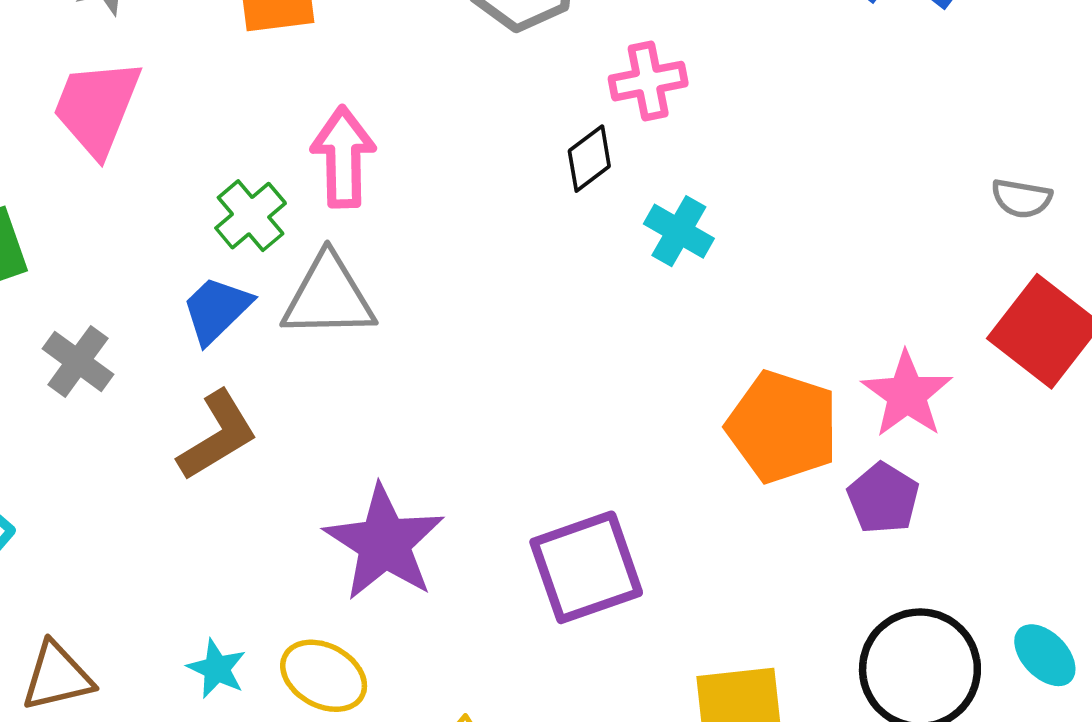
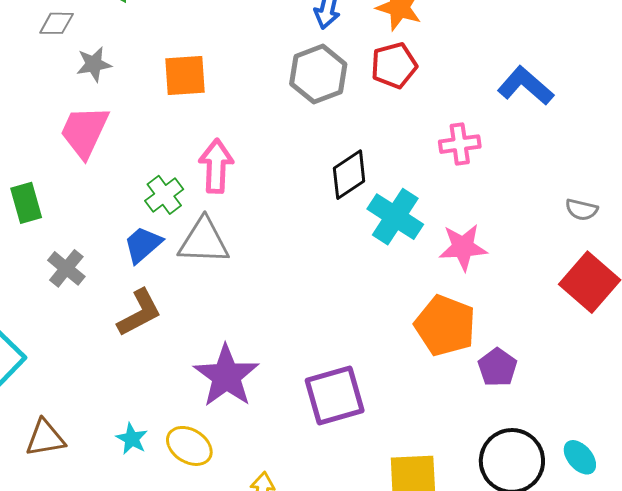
pink cross: (648, 81) -> (460, 144), moved
black diamond: (589, 159) -> (349, 175), size x1.4
cyan cross: (679, 231) -> (395, 217), size x1.5
pink star: (907, 394) -> (463, 247), moved, turned 30

